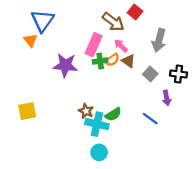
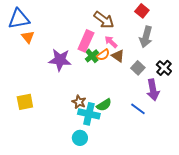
red square: (135, 12) -> (142, 11), moved
blue triangle: (42, 21) -> (19, 19), moved, turned 45
green cross: (100, 61) -> (92, 56), turned -32
black cross: (179, 74) -> (164, 68), turned 35
purple arrow: (167, 98) -> (153, 90), size x1.5
cyan circle: (99, 152) -> (80, 138), moved

